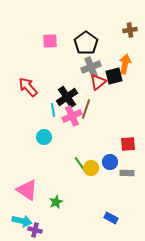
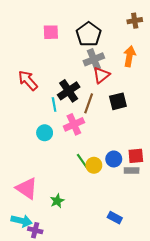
black square: (114, 76) -> (118, 101), moved
pink cross: (72, 116) -> (74, 124), moved
red square: (128, 144) -> (136, 156), moved

